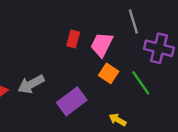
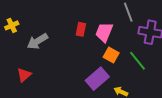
gray arrow: (31, 84) -> (37, 41), moved
purple rectangle: (72, 101) -> (97, 79), moved

